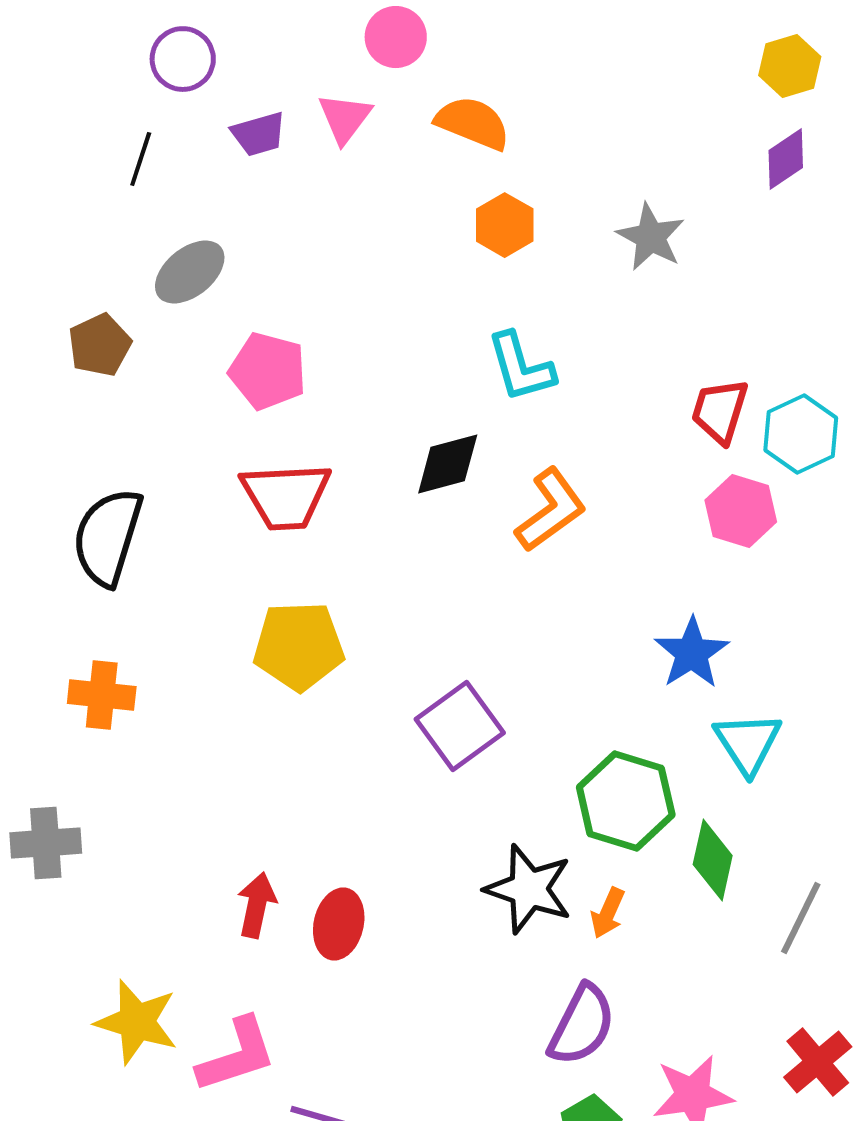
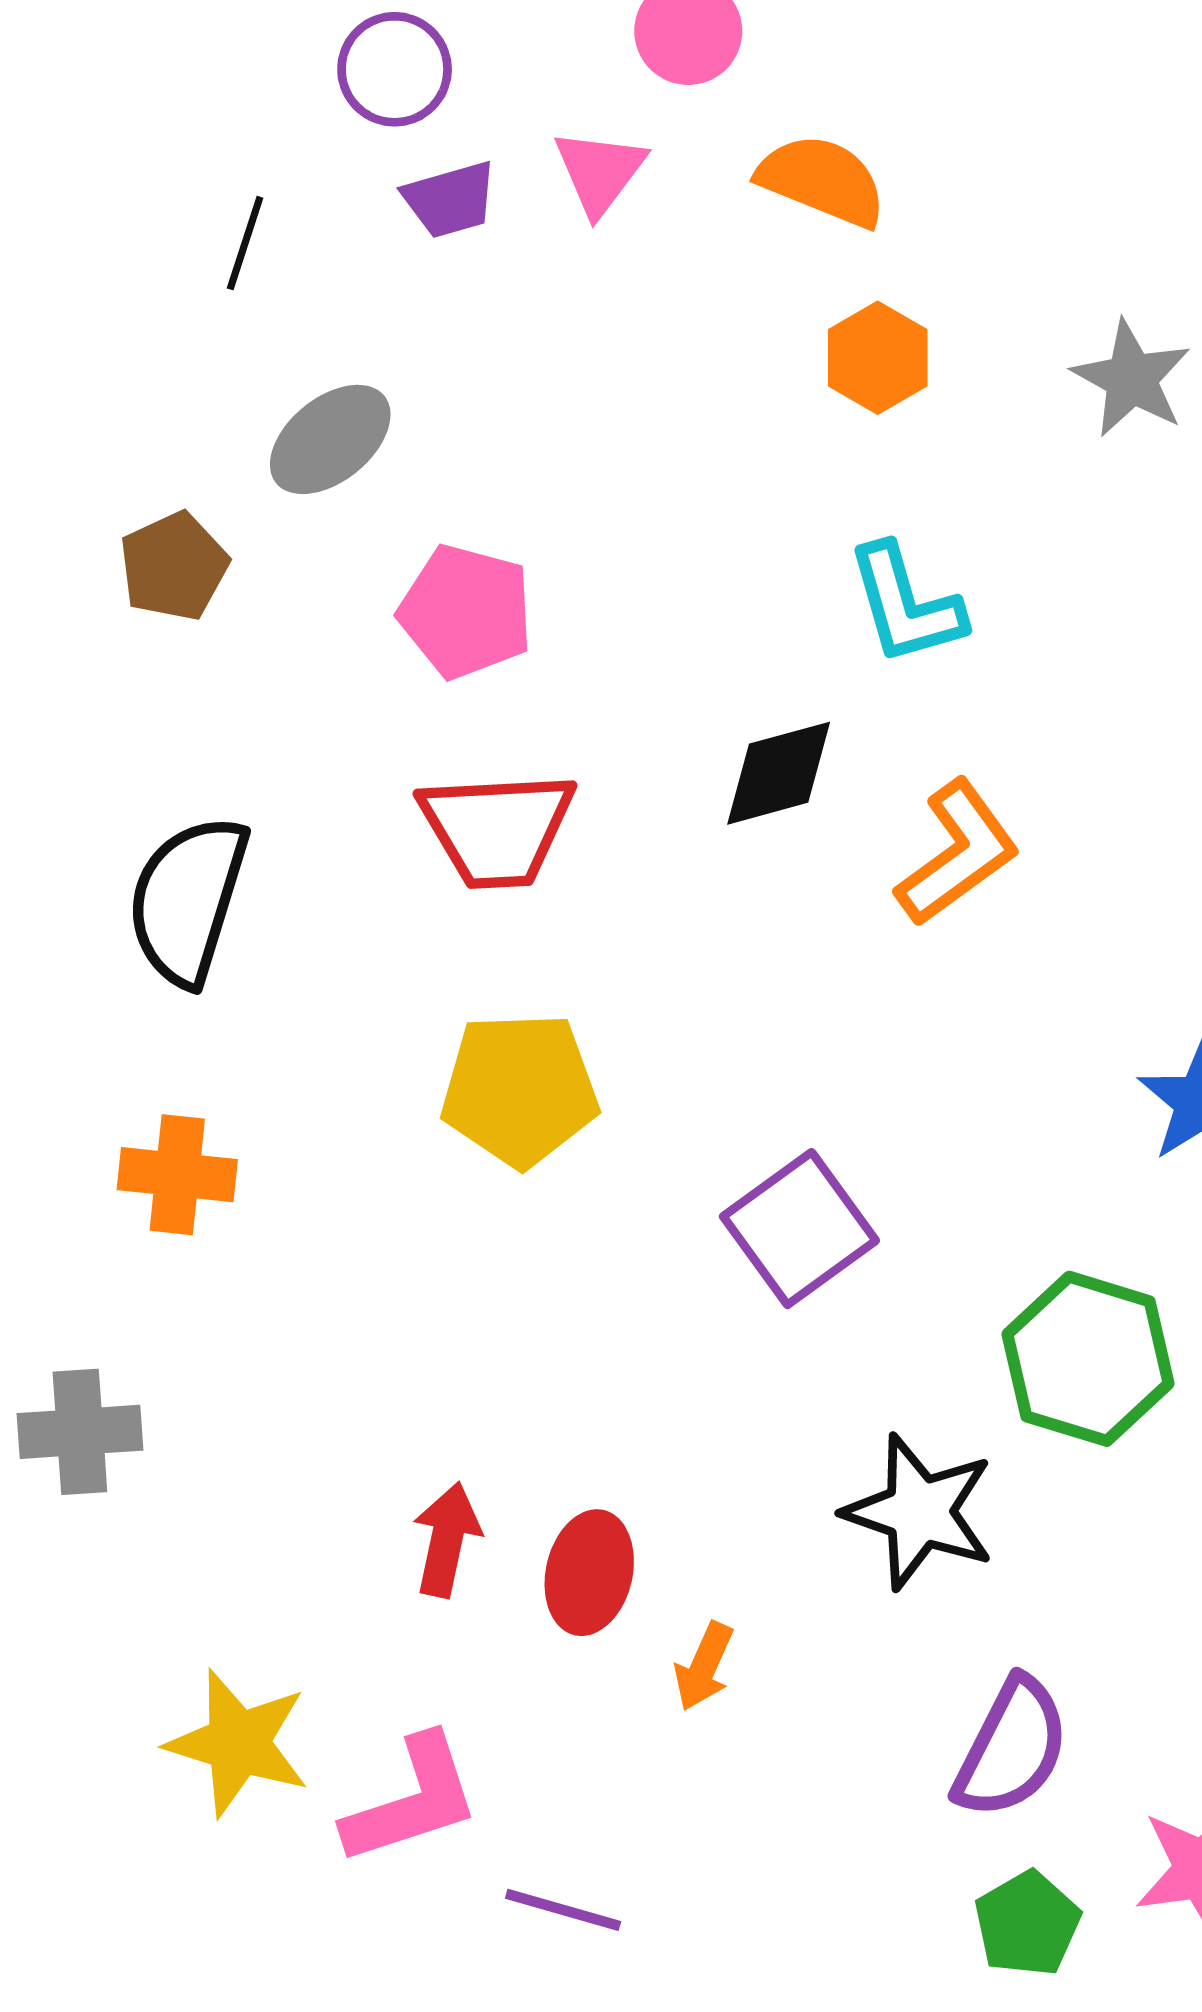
purple circle: (183, 59) -> (395, 69), moved
orange arrow: (608, 913) -> (704, 1666), moved

